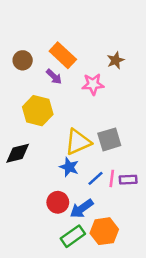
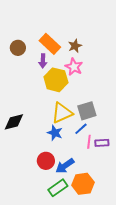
brown star: (116, 60) -> (75, 46), moved
purple arrow: (54, 77) -> (43, 61), turned 48
pink star: (93, 84) -> (74, 67), turned 30
yellow hexagon: (38, 111) -> (56, 80), moved
blue line: (95, 178) -> (81, 129), moved

